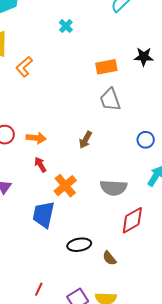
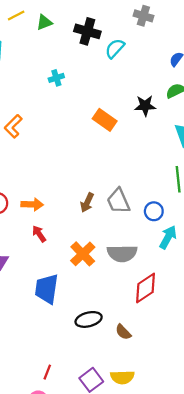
cyan cross: (66, 26) -> (56, 78), turned 32
orange rectangle: (106, 67) -> (105, 120), turned 50
gray trapezoid: (110, 100) -> (118, 201), moved
blue circle: (146, 140) -> (154, 211), moved
orange cross: (65, 186) -> (83, 254), moved

